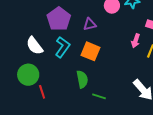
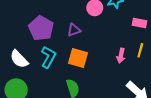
pink arrow: (136, 41) -> (121, 56), moved

